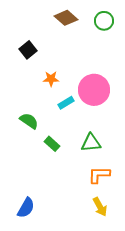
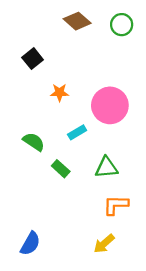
cyan rectangle: (66, 103) -> (77, 132), moved
yellow arrow: (100, 207) -> (104, 244), moved, turned 78

